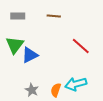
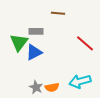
gray rectangle: (18, 16) -> (36, 31), moved
orange semicircle: (56, 90) -> (52, 87), moved, turned -120

